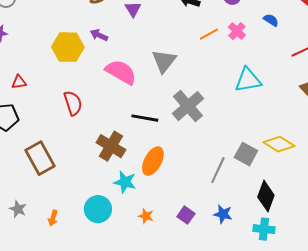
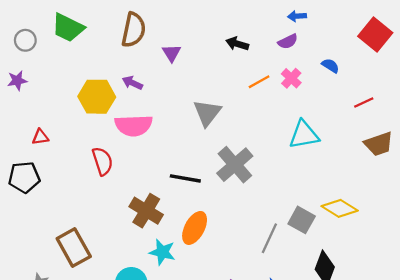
pink semicircle: (121, 72) -> (134, 125), moved, turned 148
brown rectangle: (40, 158) -> (74, 248), moved

